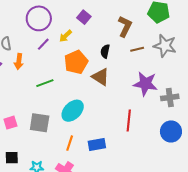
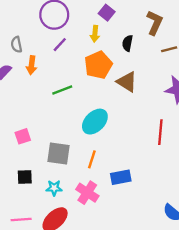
yellow arrow: (66, 36) -> (95, 34), moved, turned -40
black semicircle: (105, 51) -> (128, 43), moved
gray square: (40, 123) -> (59, 154), moved
blue rectangle: (97, 145) -> (121, 177), moved

